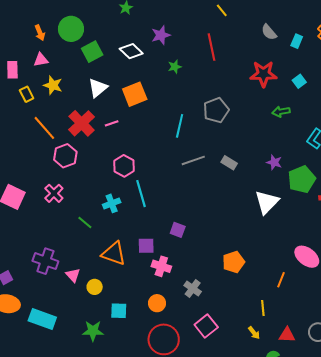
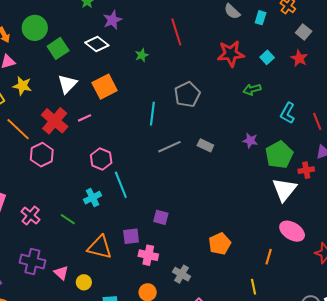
purple star: (161, 35) -> (112, 20), moved
pink cross: (54, 193) -> (31, 216), moved
white triangle: (267, 202) -> (284, 190), moved

